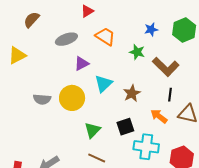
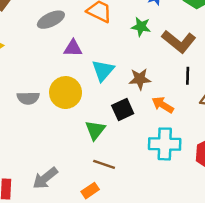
purple triangle: (82, 64) -> (73, 48), turned 35
brown star: (132, 93) -> (140, 79), turned 30
orange arrow: (159, 116) -> (163, 105), moved
black square: (125, 127) -> (123, 109), moved

